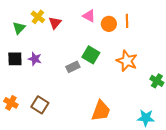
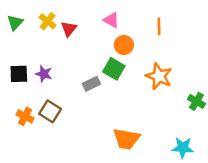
orange circle: (109, 24) -> (124, 45), moved
green triangle: (19, 28) -> (15, 23), moved
orange cross: (11, 103) -> (25, 116), moved
brown square: (40, 105) -> (50, 111), moved
orange trapezoid: (101, 111) -> (126, 139), turned 80

